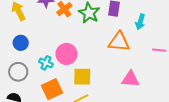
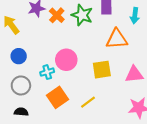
cyan cross: (46, 63) -> (47, 72), turned -32
yellow square: (82, 77) -> (102, 70), moved

